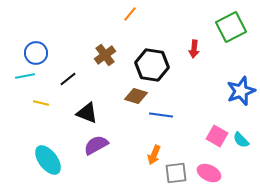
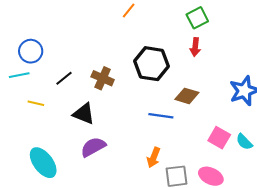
green square: (231, 27) -> (197, 18), moved, size x0.7
brown cross: (105, 55) -> (103, 78), moved, turned -30
brown diamond: (136, 96) -> (187, 96), moved

